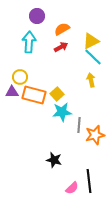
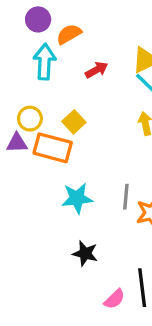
purple circle: (37, 16) -> (38, 19), moved
orange semicircle: (62, 29) -> (69, 34), moved
yellow square: (57, 94) -> (74, 122), moved
cyan star: (62, 112) -> (77, 198), moved

